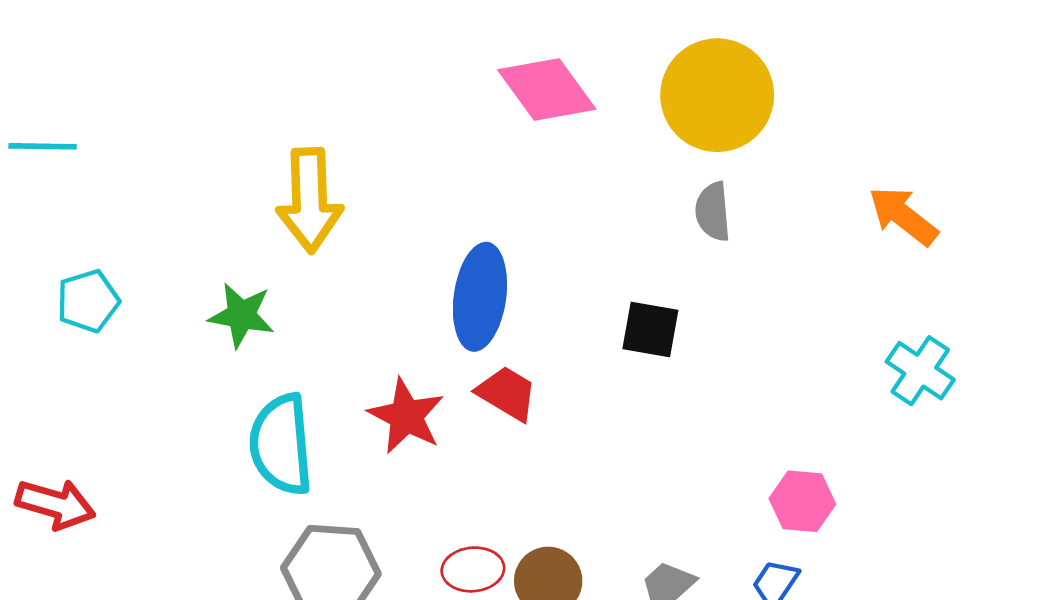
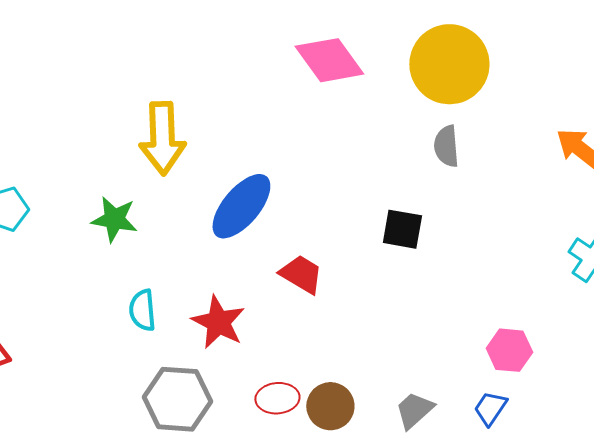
blue ellipse: (480, 297) -> (241, 206), moved, turned 32
red star: (406, 416) -> (218, 322), moved
cyan semicircle: (281, 444) -> (142, 310), size x0.6

